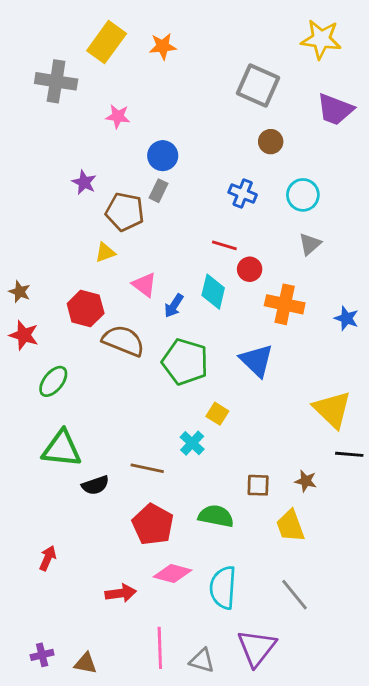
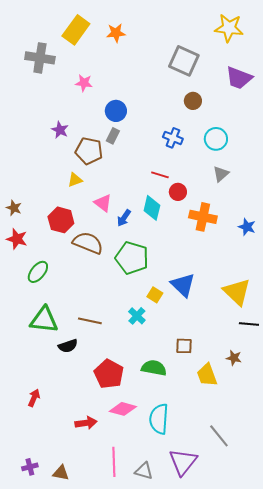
blue triangle: (257, 360) -> (183, 285), moved
brown line: (147, 468) -> (90, 321), moved
brown star: (306, 481) -> (234, 358), moved
gray line: (294, 595) -> (219, 436), moved

